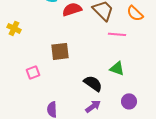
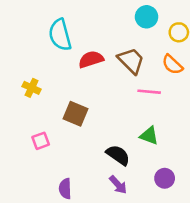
yellow cross: (14, 28) -> (32, 88), moved
brown square: (60, 51) -> (75, 114), turned 30
purple arrow: (93, 106) -> (118, 185), turned 84

